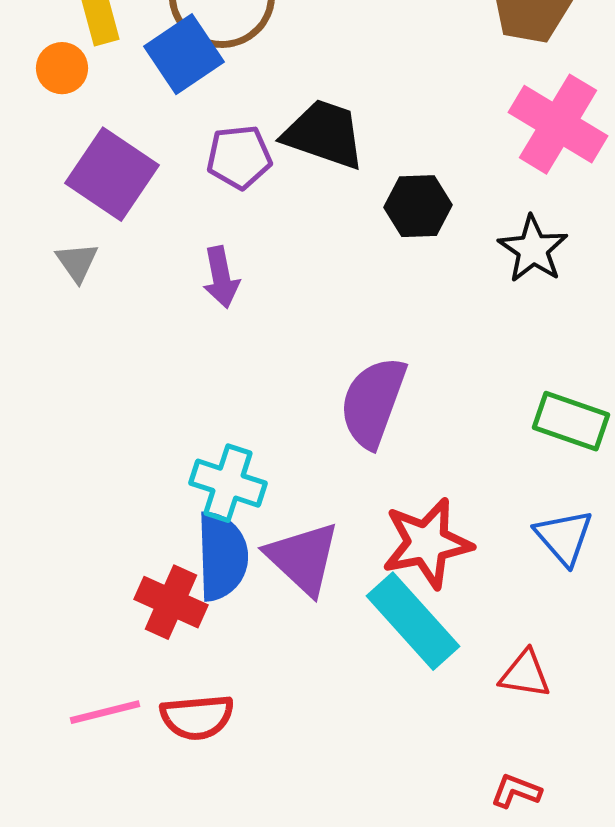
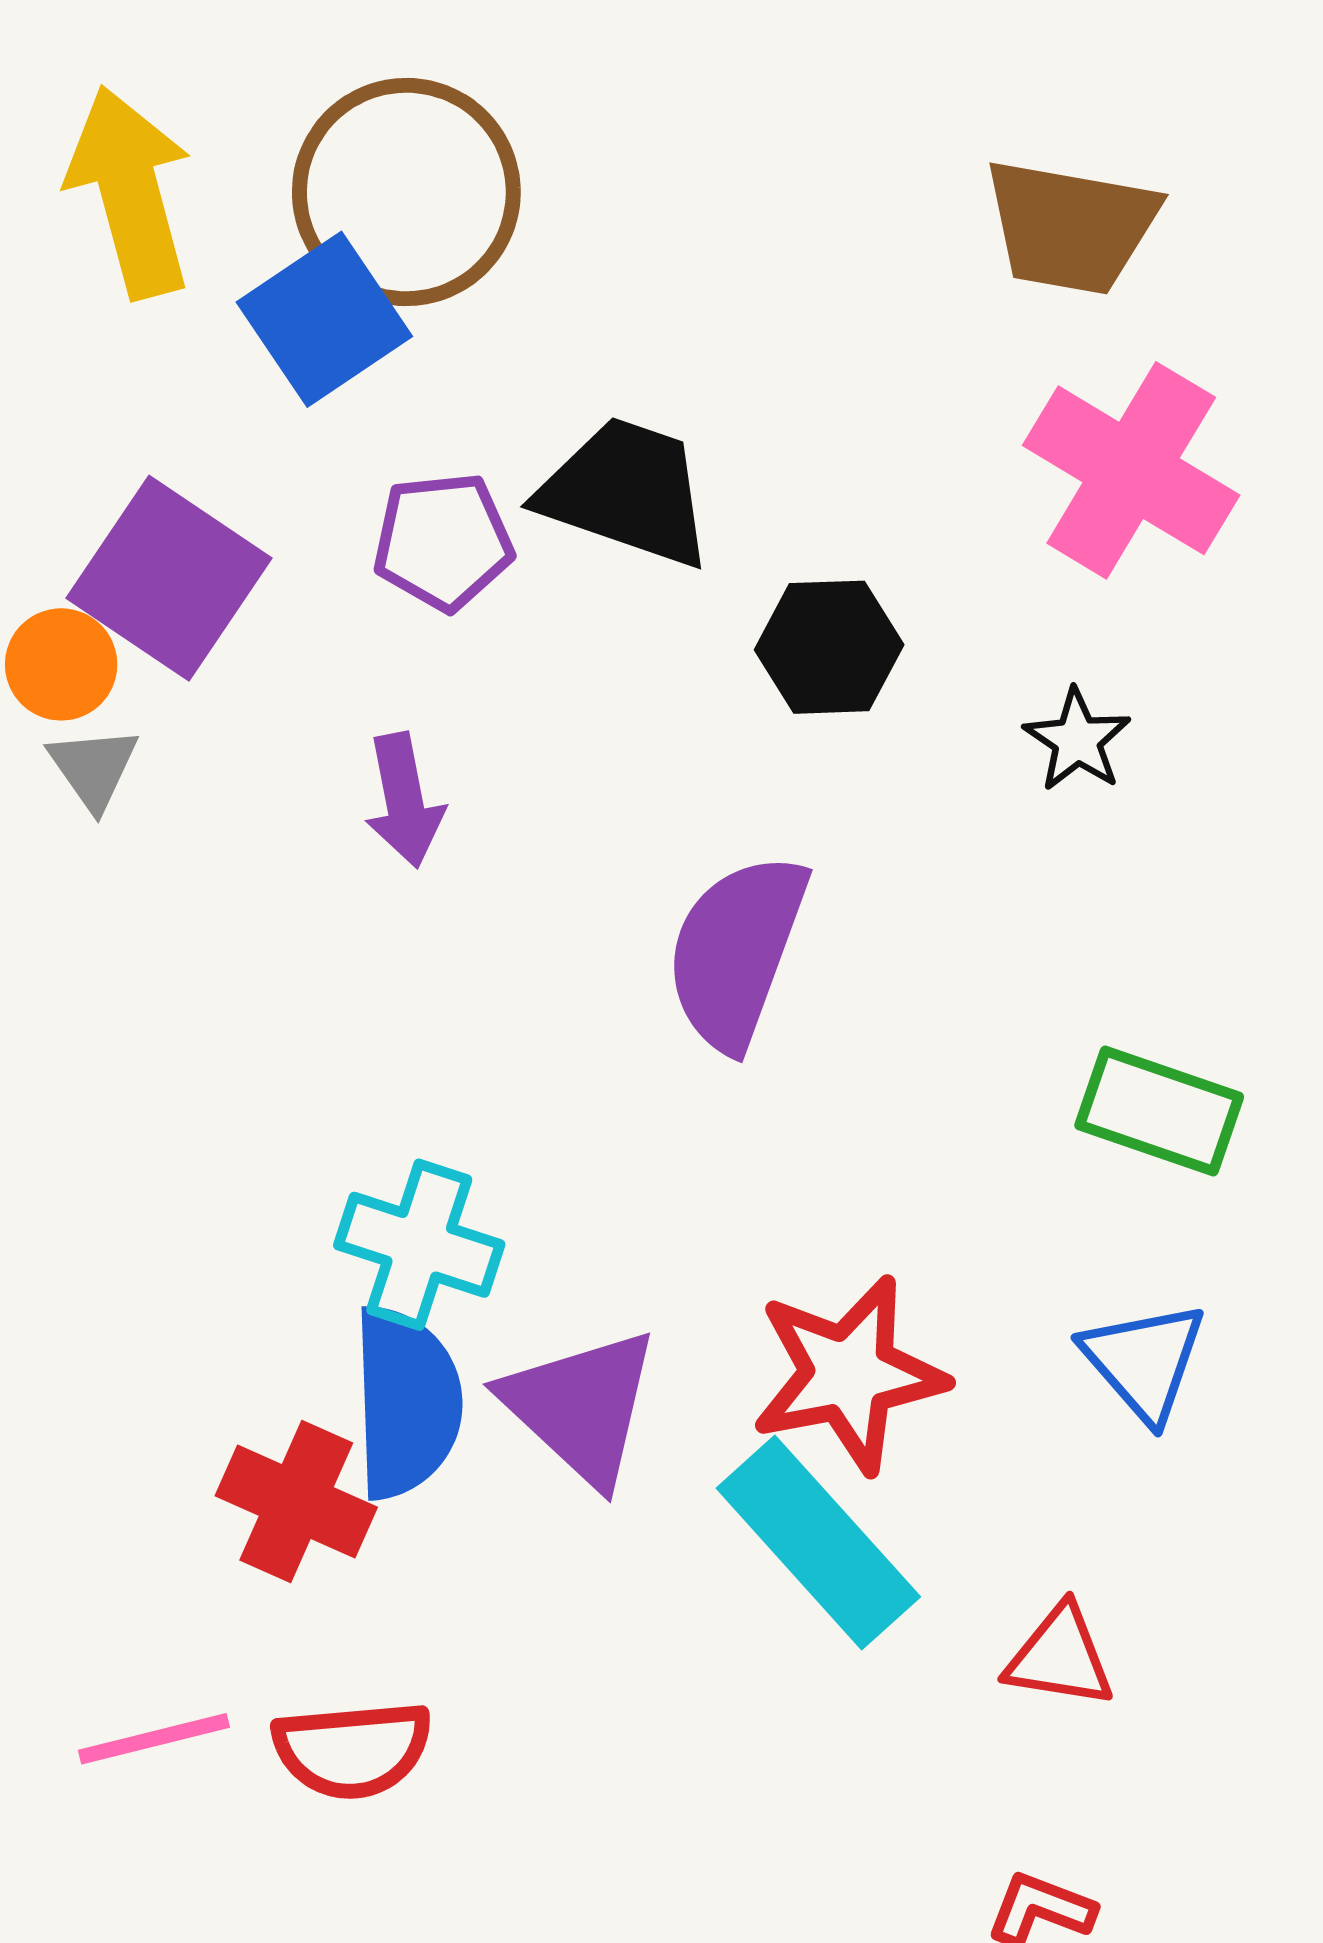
orange circle: (62, 68) -> (61, 664), moved
black star: (533, 249) -> (1077, 740), size x0.7
purple semicircle: (373, 402) -> (736, 951), moved

